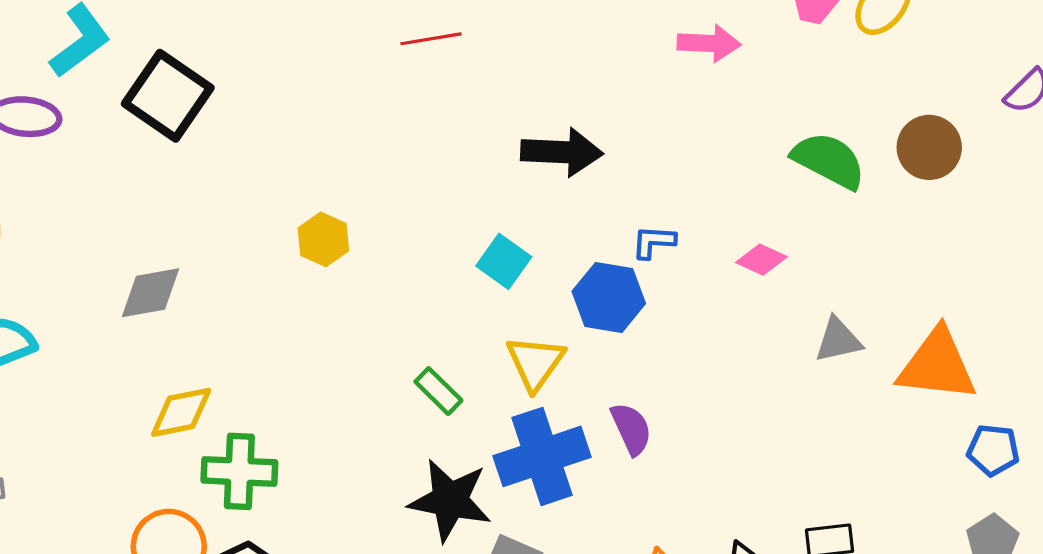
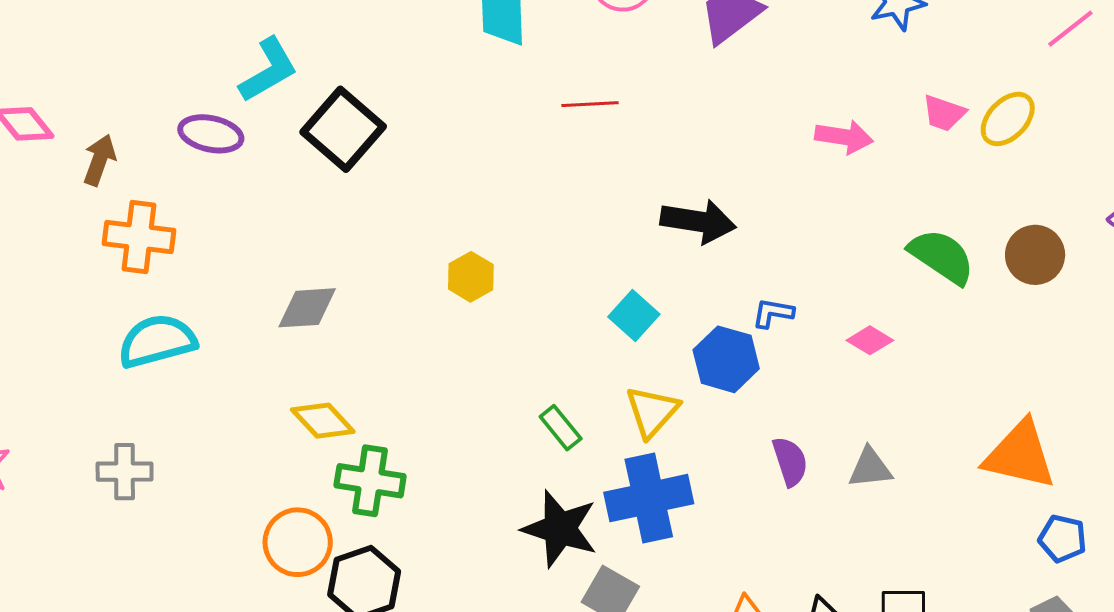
gray triangle: (838, 340) -> (870, 468), moved
yellow diamond: (181, 412) -> (323, 421), turned 52
purple semicircle: (631, 429) -> (790, 461), moved

